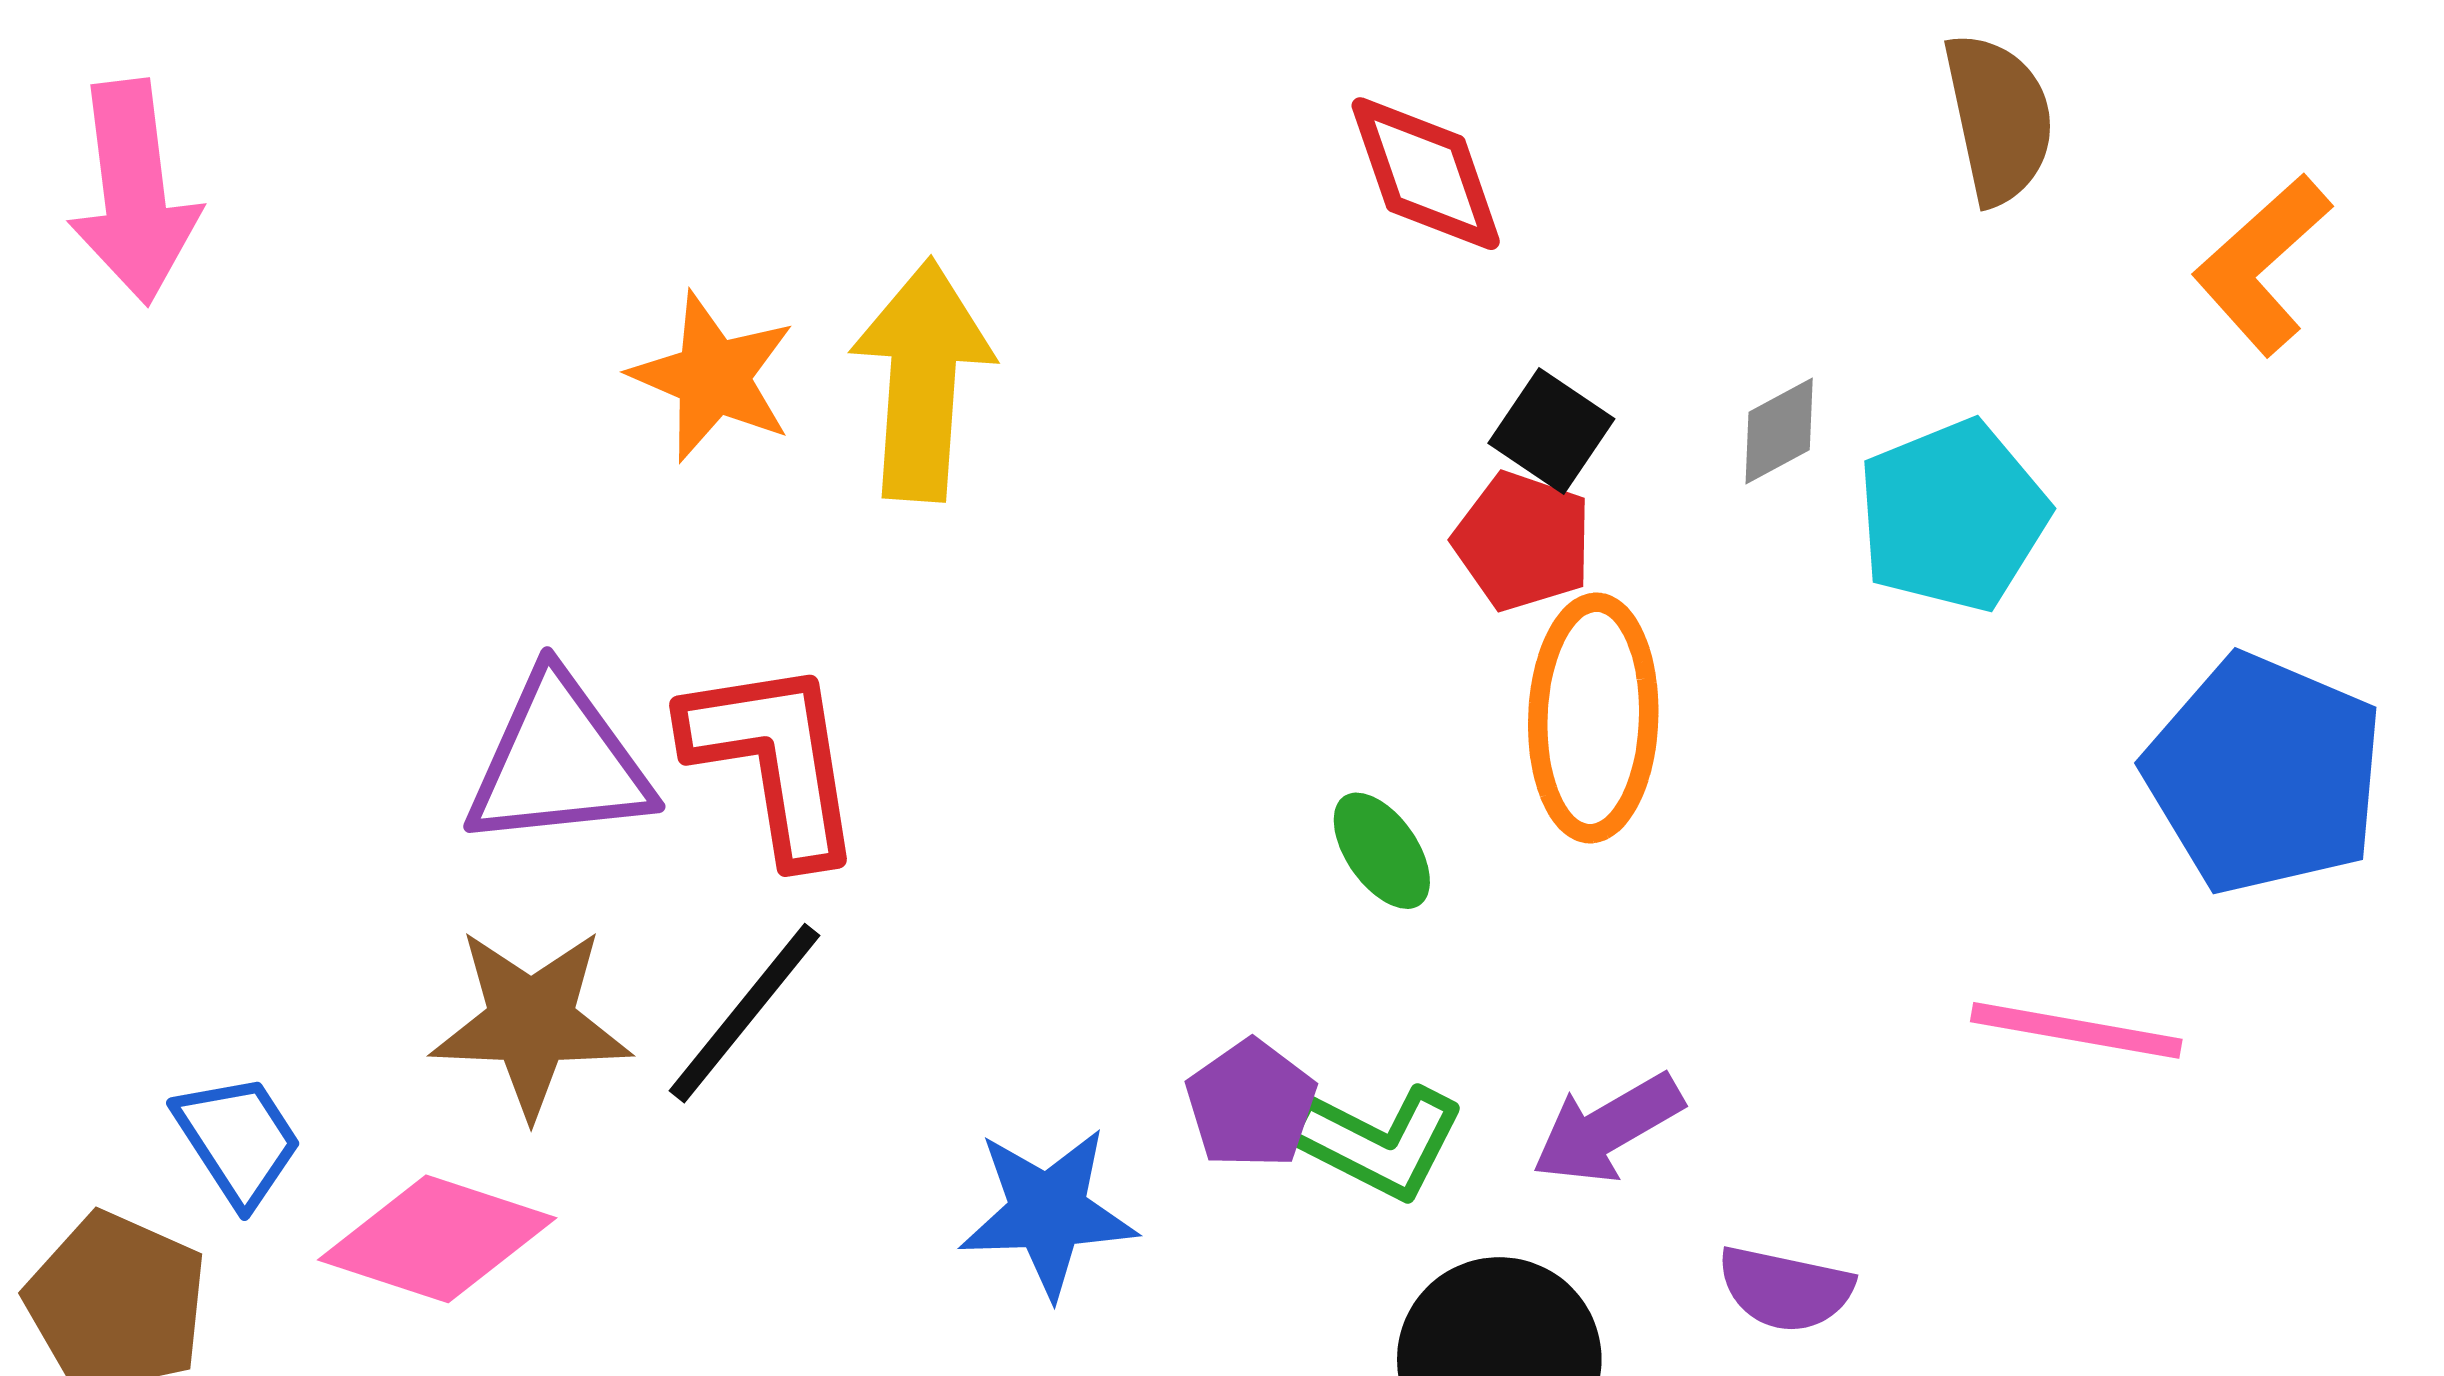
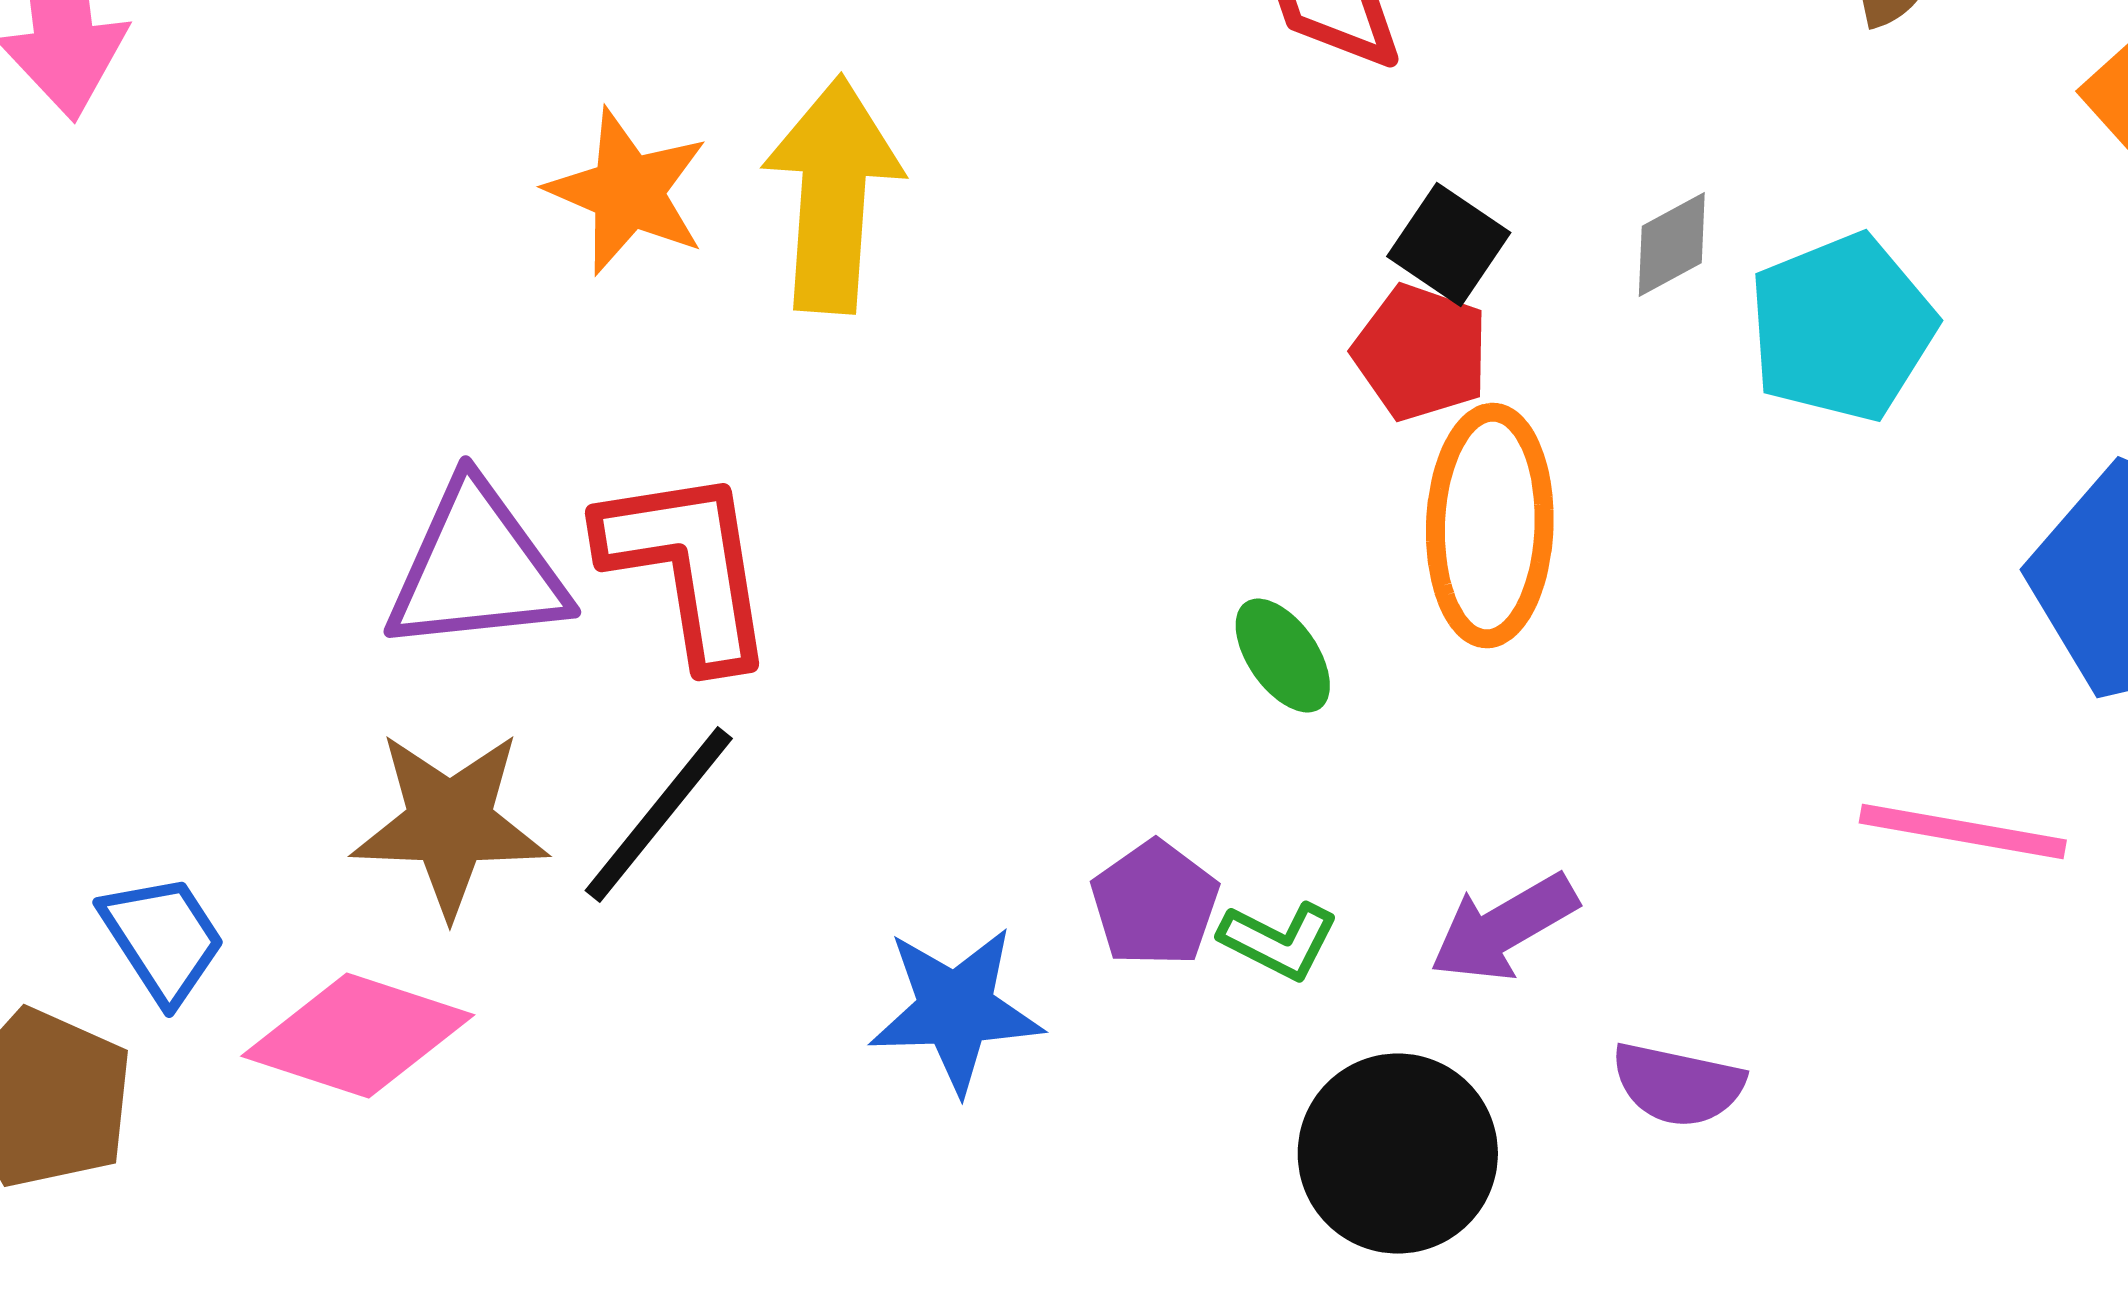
green L-shape: (1378, 1142) -> (1279, 941), size x0.7

